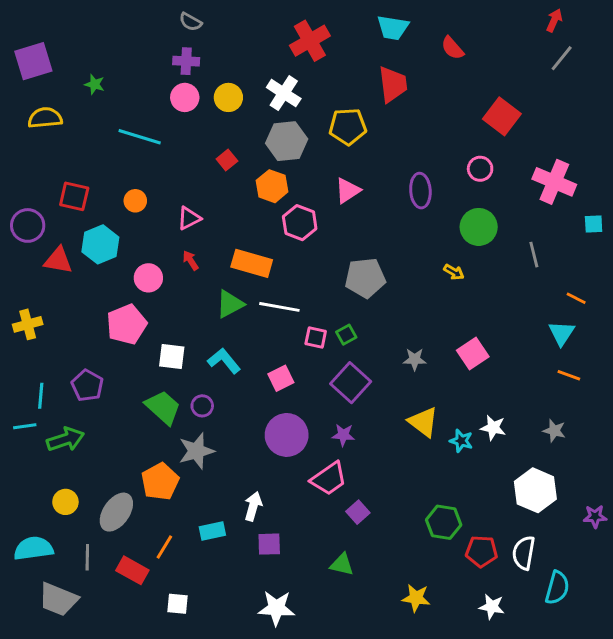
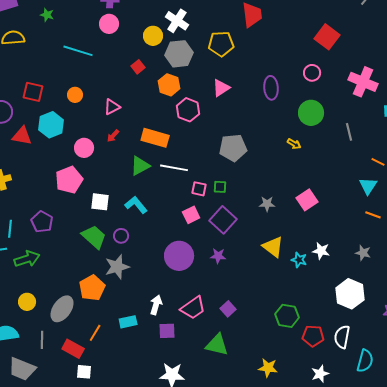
yellow circle: (228, 97) -> (153, 36), moved
red arrow: (191, 260) -> (113, 136), turned -104
green square: (346, 335) -> (220, 187), turned 32
pink square: (281, 378) -> (191, 215), moved
pink trapezoid: (329, 479) -> (193, 308), moved
green triangle: (342, 564) -> (217, 345), size x1.4
white square: (177, 604) -> (84, 372), moved
white star: (492, 607) -> (320, 374), turned -30

